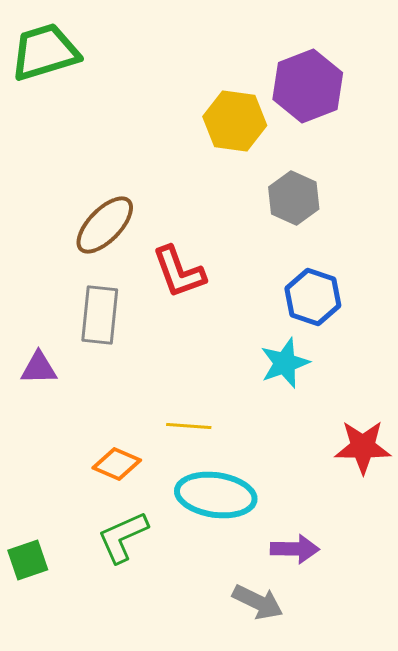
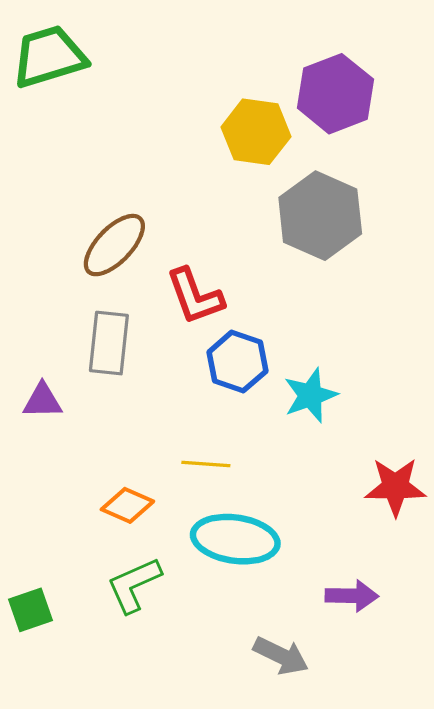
gray hexagon: (294, 198) -> (320, 216), size x1.5
blue hexagon: (313, 297) -> (237, 362), moved
purple arrow: (295, 549) -> (352, 596), moved

